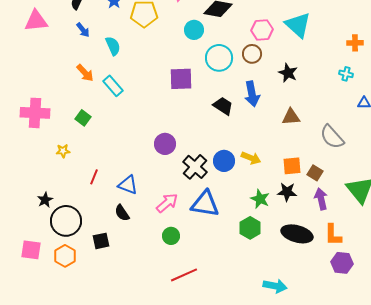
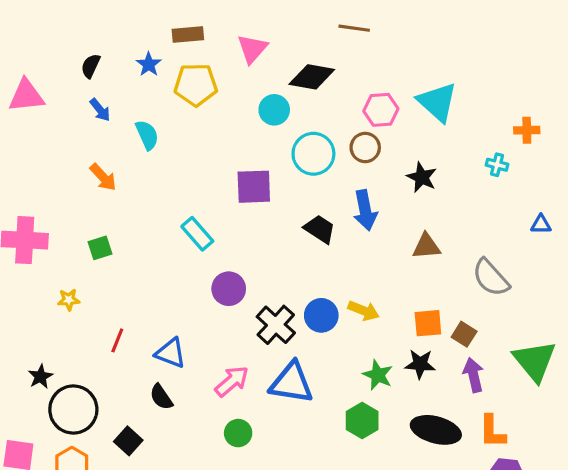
cyan cross: (346, 74) -> (497, 165), moved
cyan rectangle: (113, 86) -> (197, 234), moved
green square: (83, 118) -> (100, 248), turned 35
black square: (101, 241) -> (128, 441), turned -36

